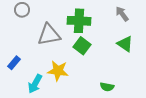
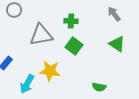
green cross: (79, 21) -> (71, 21), size x0.6

